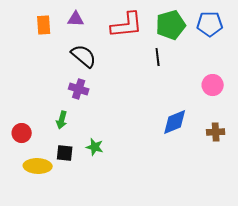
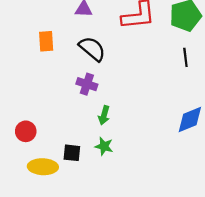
orange rectangle: (44, 25) -> (46, 41), moved
black line: (158, 57) -> (185, 57), moved
green arrow: (62, 120) -> (104, 115), moved

